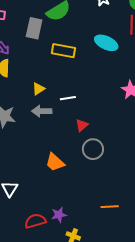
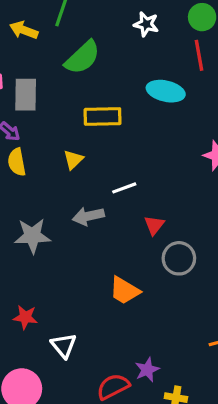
gray rectangle: (34, 28) -> (26, 95), moved
yellow triangle: (38, 89) -> (73, 160), moved

